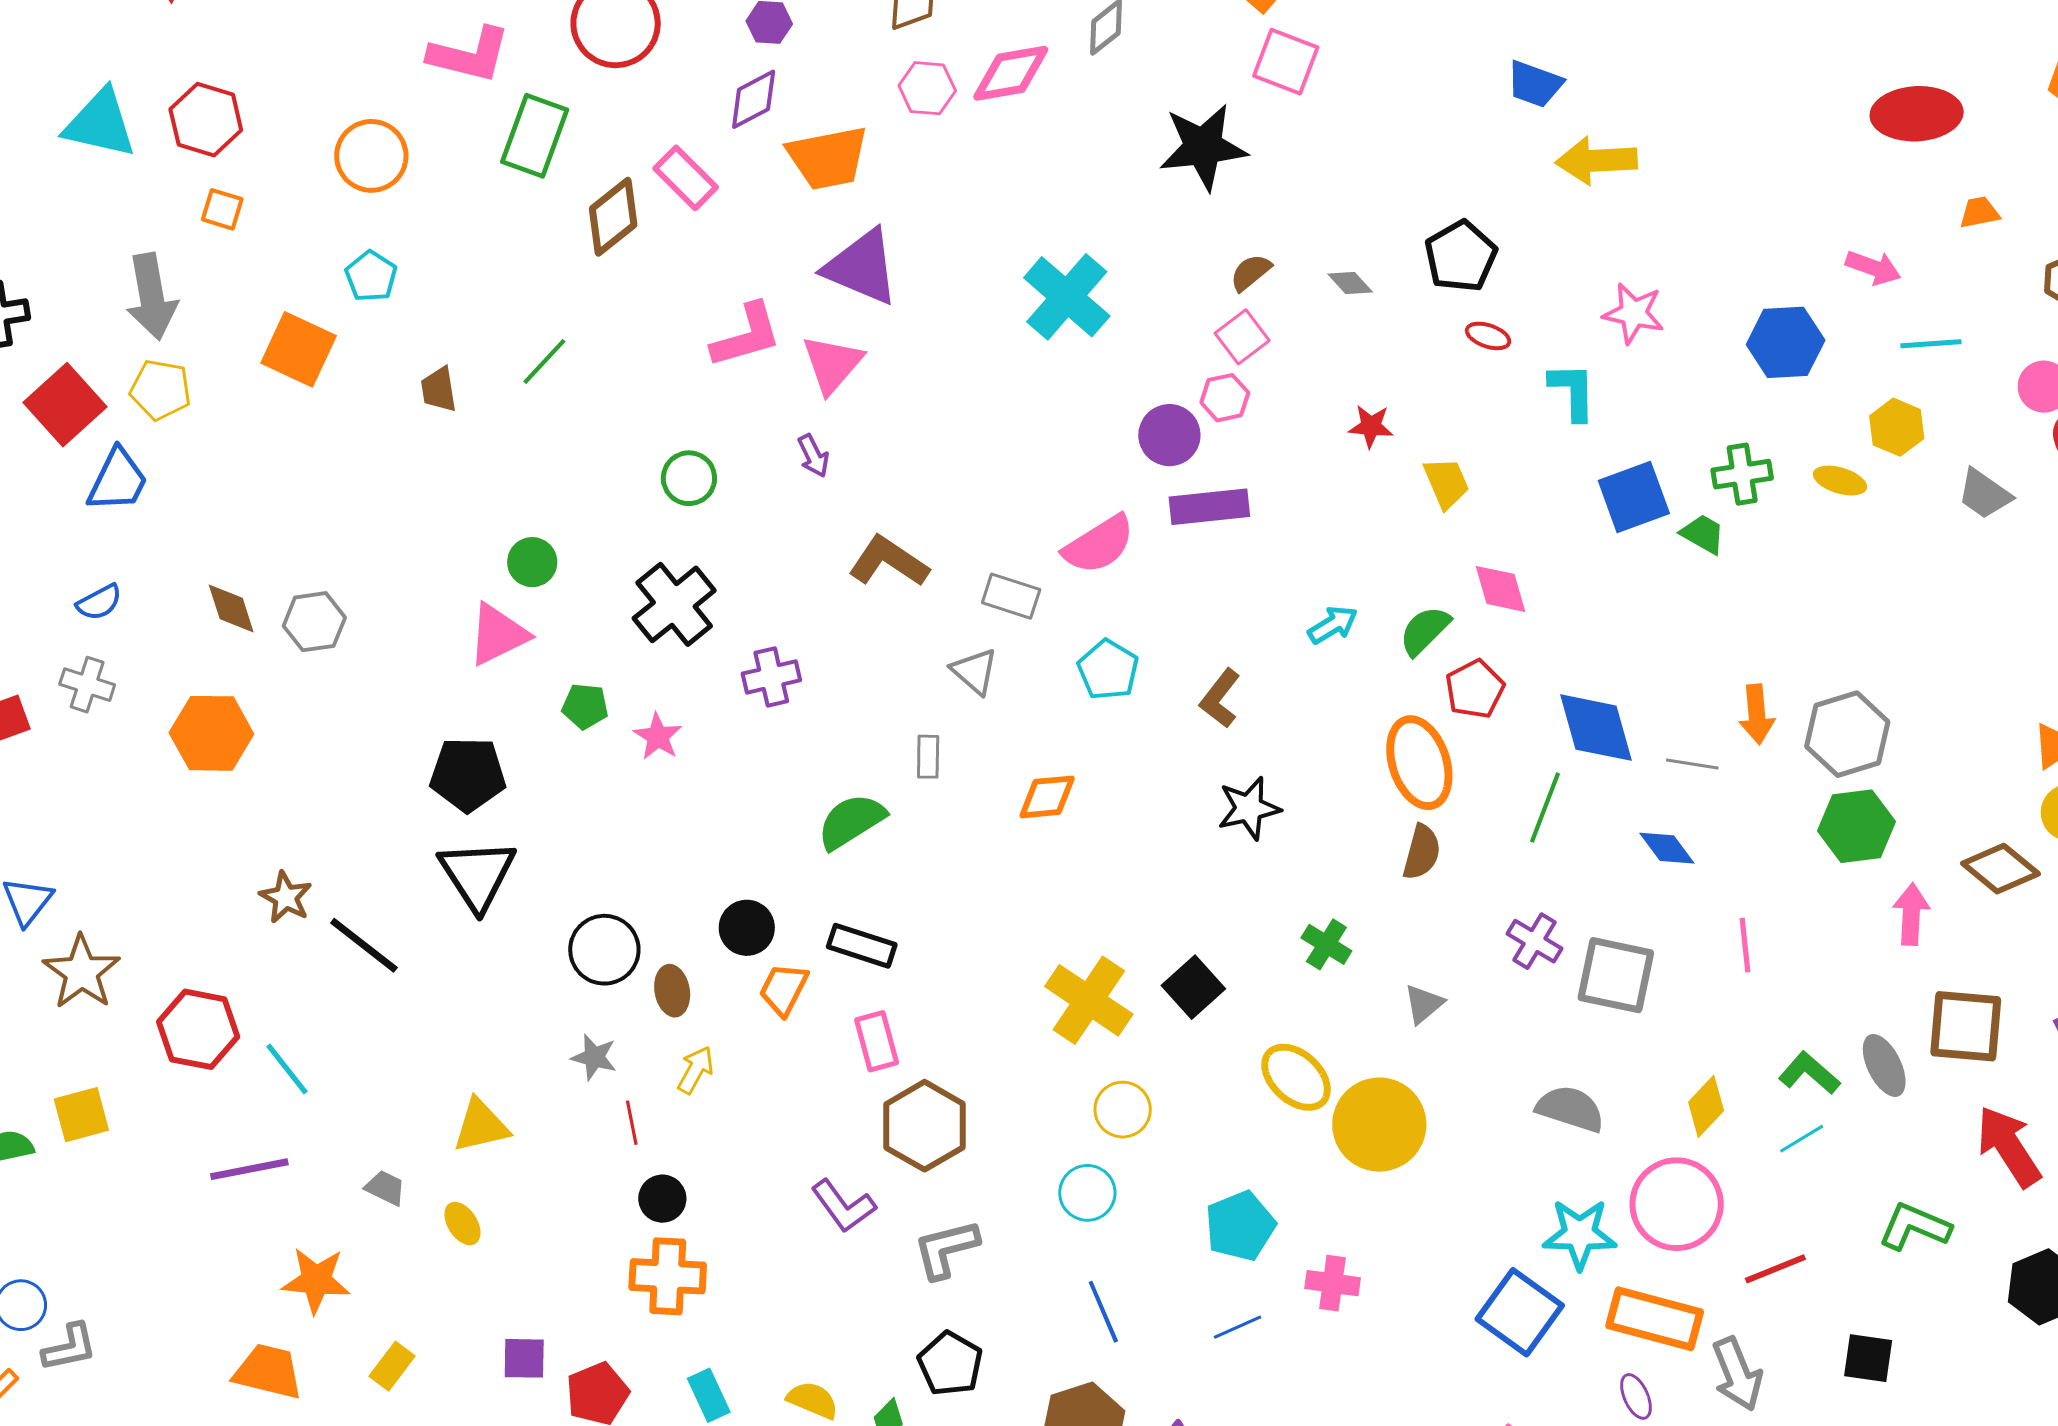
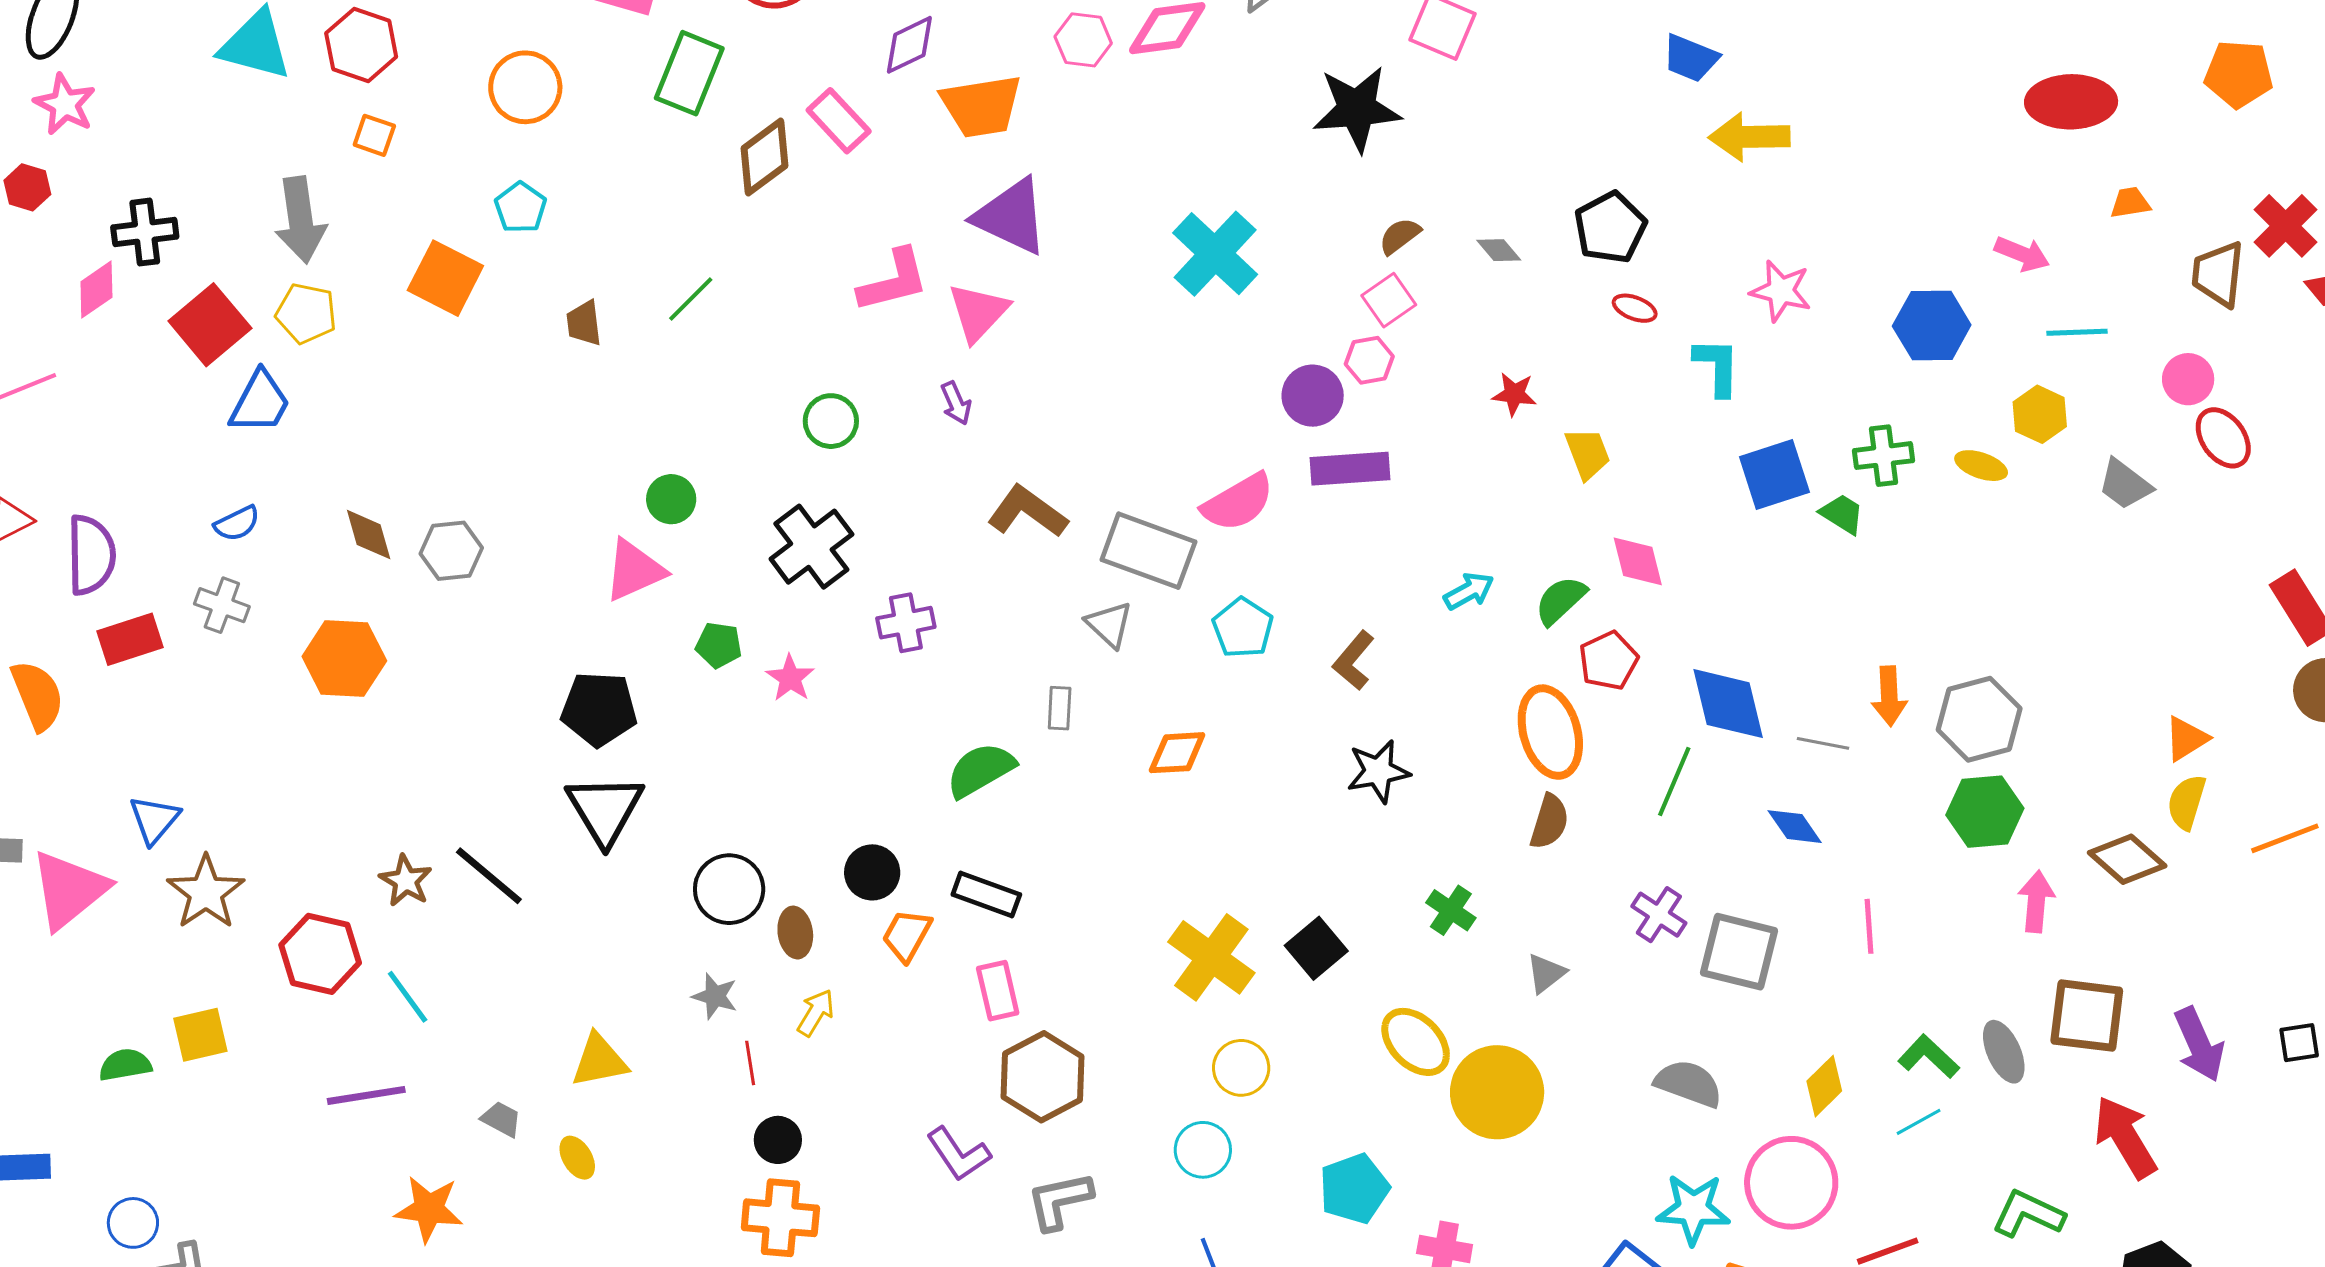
gray rectangle: (1011, 596) -> (1148, 551), size x1.6
brown star: (286, 897) -> (406, 881), moved

